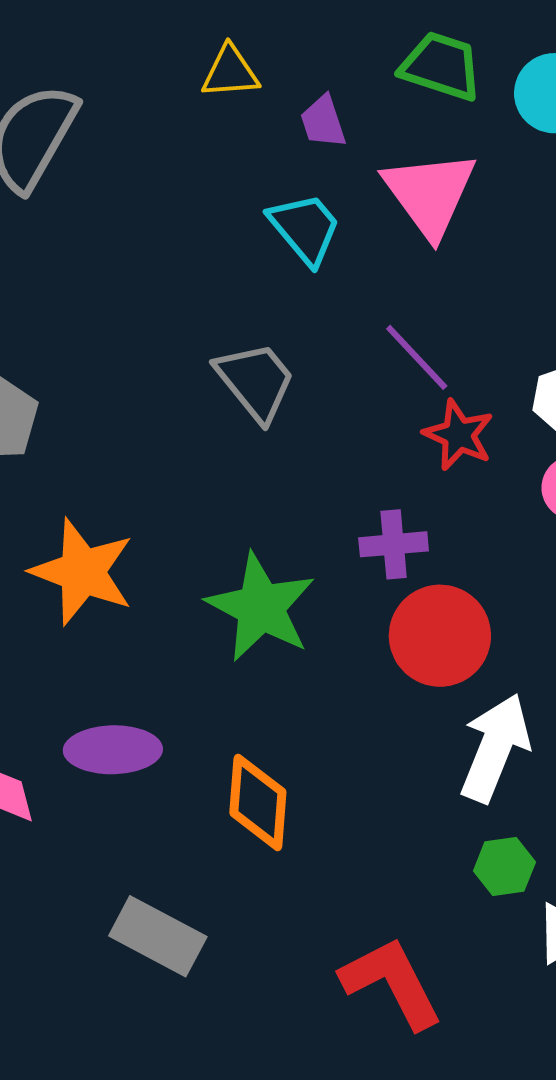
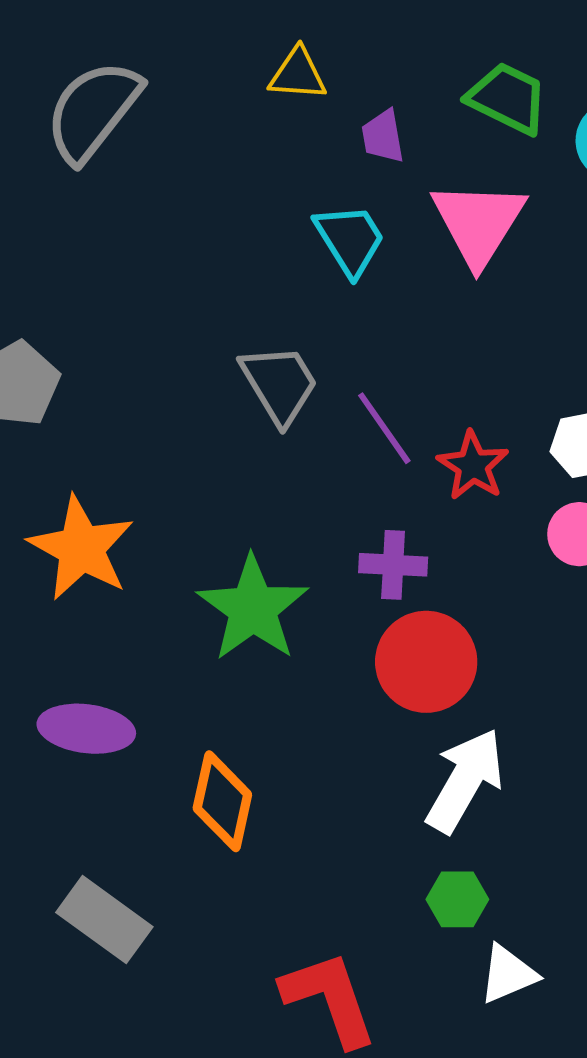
purple line: (417, 357) -> (384, 428), moved

